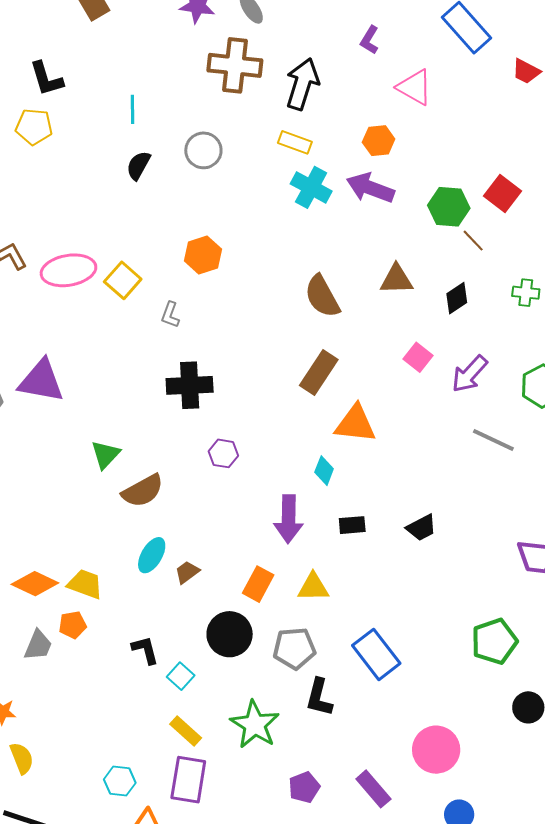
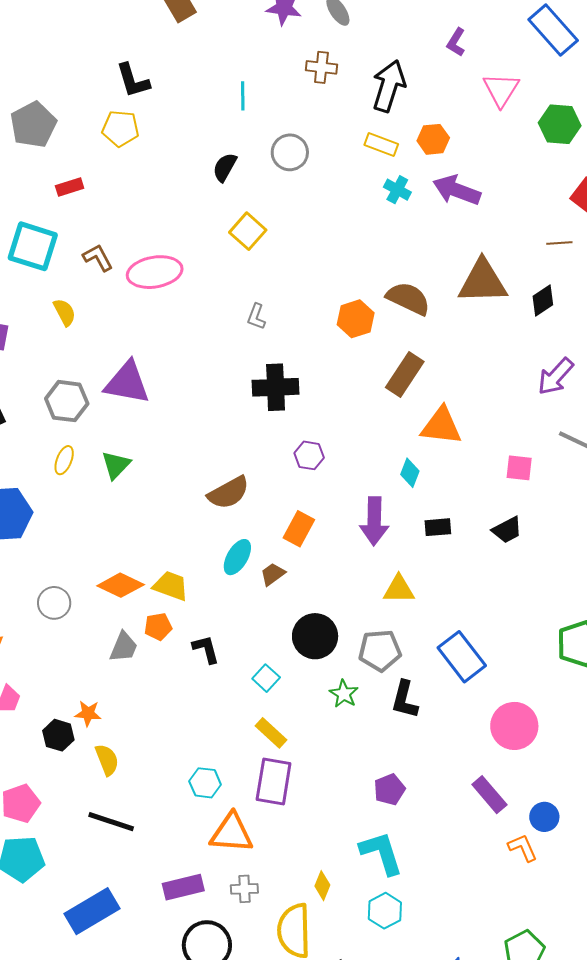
brown cross: (235, 65) -> (321, 67), size x0.6
pink triangle: (415, 87) -> (501, 90), turned 33
cyan line: (133, 109) -> (243, 96), moved
orange hexagon: (379, 141) -> (433, 139), moved
cyan cross: (311, 187) -> (397, 190), size x0.7
green hexagon: (449, 207) -> (560, 124), moved
brown line: (473, 241) -> (559, 243), turned -50
orange hexagon: (203, 255) -> (356, 319), moved
brown triangle: (396, 279) -> (483, 282), size x1.5
yellow square: (123, 280) -> (248, 231), moved
brown semicircle: (322, 296) -> (408, 299), turned 144
pink square: (418, 357) -> (519, 468), moved, turned -32
green triangle: (105, 455) -> (116, 465), moved
orange rectangle: (258, 584) -> (299, 529), moved
black L-shape: (145, 650) -> (206, 649), moved
green star: (255, 725) -> (344, 694), moved, size x0.6
pink circle: (436, 750) -> (514, 726), moved
purple rectangle: (373, 789) -> (489, 795), moved

